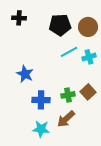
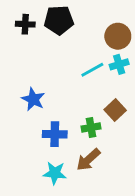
black pentagon: (60, 25) -> (59, 20), moved
cyan cross: (89, 57) -> (119, 64), moved
brown square: (88, 92) -> (115, 110), moved

